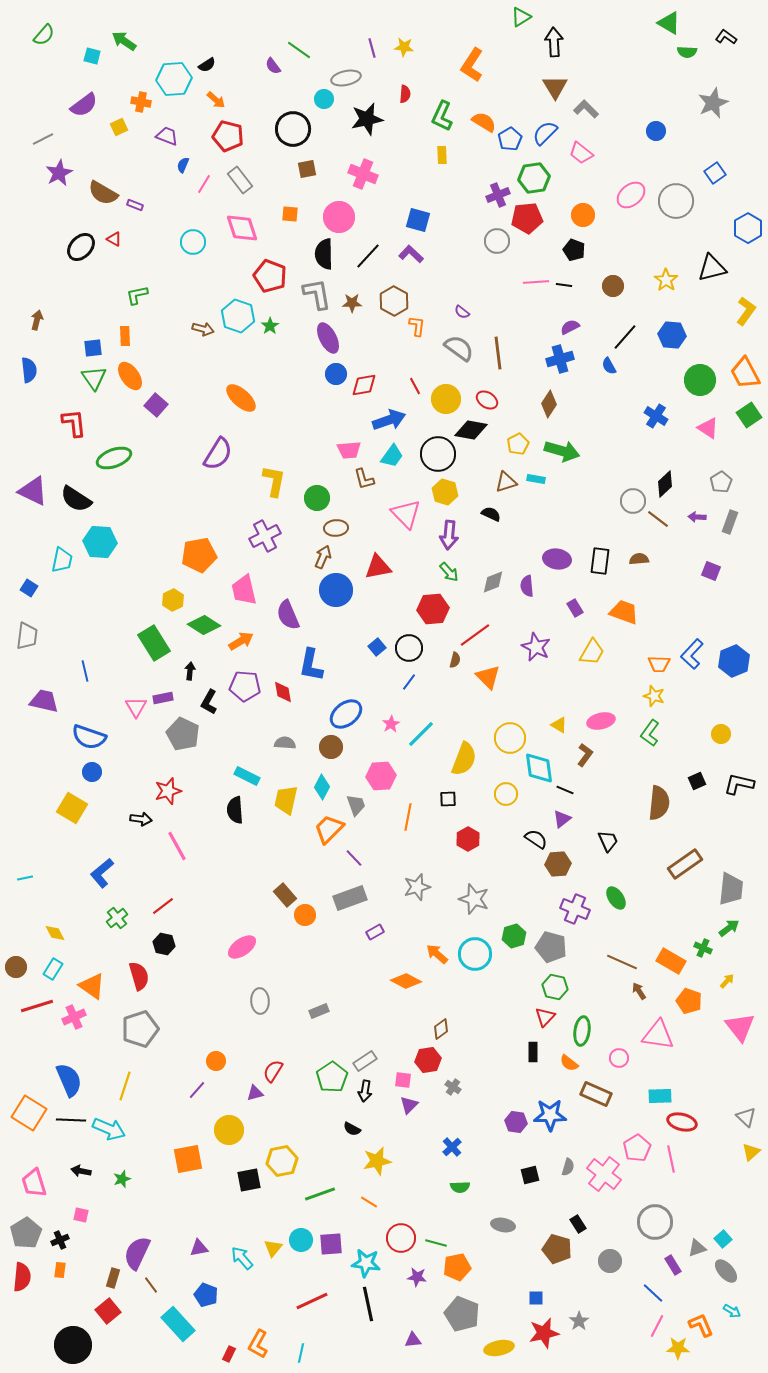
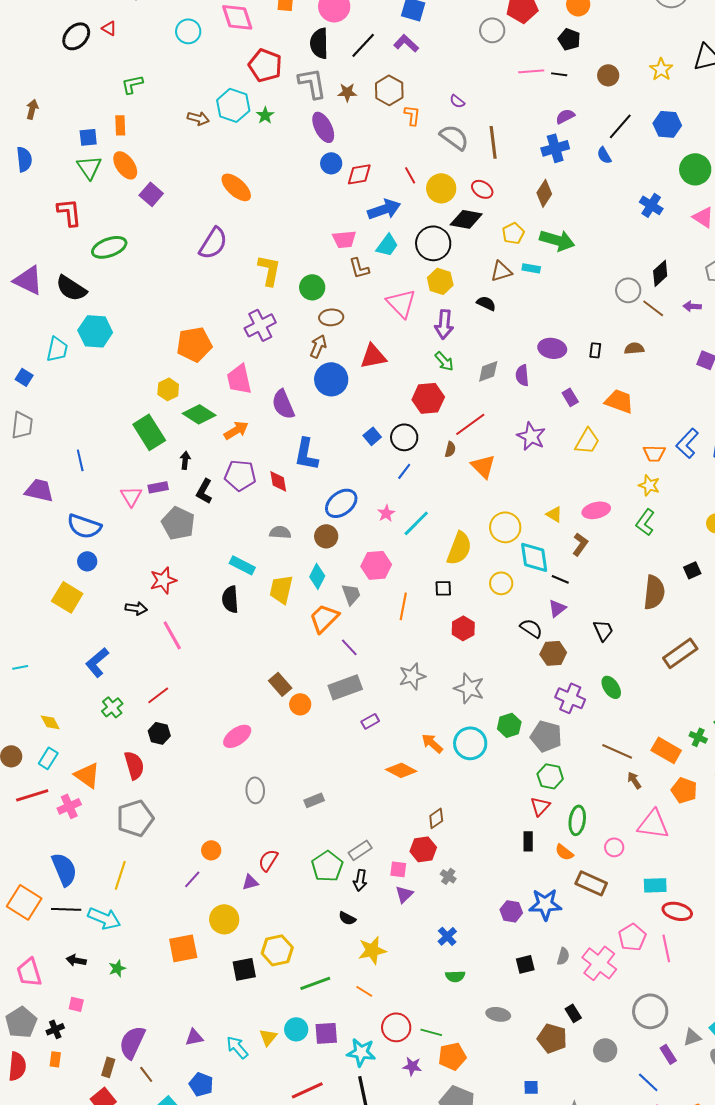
black rectangle: (600, 561) -> (595, 350), size x0.6

